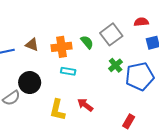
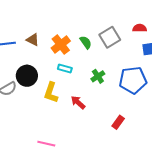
orange cross: (61, 47) -> (61, 45), turned -36
green cross: (116, 65) -> (98, 76), moved
yellow L-shape: (58, 110) -> (51, 93), moved

